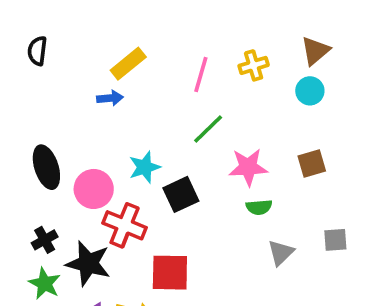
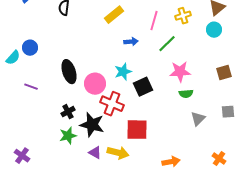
blue arrow: (110, 98) -> (131, 42), moved
green line: (208, 129) -> (167, 44), moved
brown square: (312, 164) -> (224, 73), moved
green star: (45, 283) -> (68, 136), turned 30

